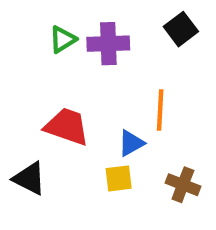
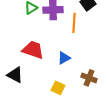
orange line: (160, 110) -> (74, 23), moved
yellow square: (119, 178) -> (58, 88), moved, turned 32

